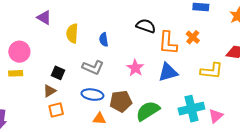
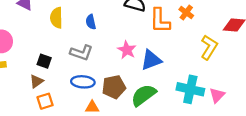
yellow L-shape: (212, 71) -> (209, 47), turned -60
blue triangle: (168, 72) -> (151, 60), moved
cyan cross: (191, 109) -> (190, 89), turned 30

